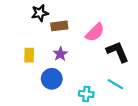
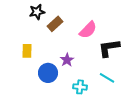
brown rectangle: (59, 26) -> (55, 24), turned -35
black L-shape: (118, 52) -> (109, 48), turned -75
purple star: (60, 54) -> (67, 60), moved

